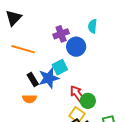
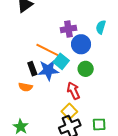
orange line: (23, 49) -> (47, 50), moved
cyan square: (60, 67) -> (61, 61), turned -35
green circle: (88, 101) -> (86, 69), moved

